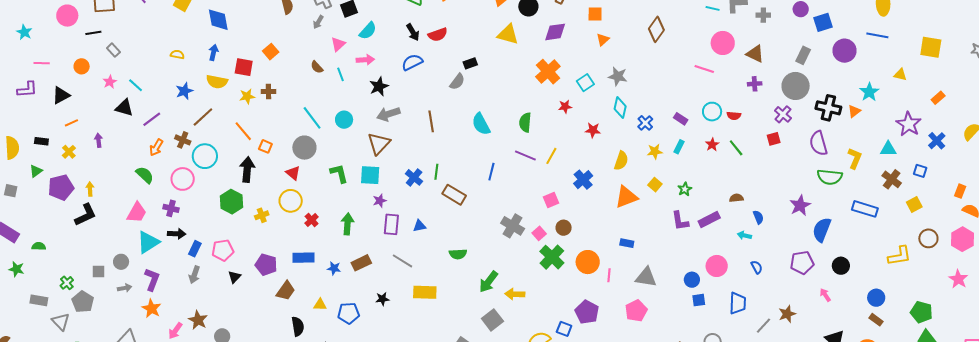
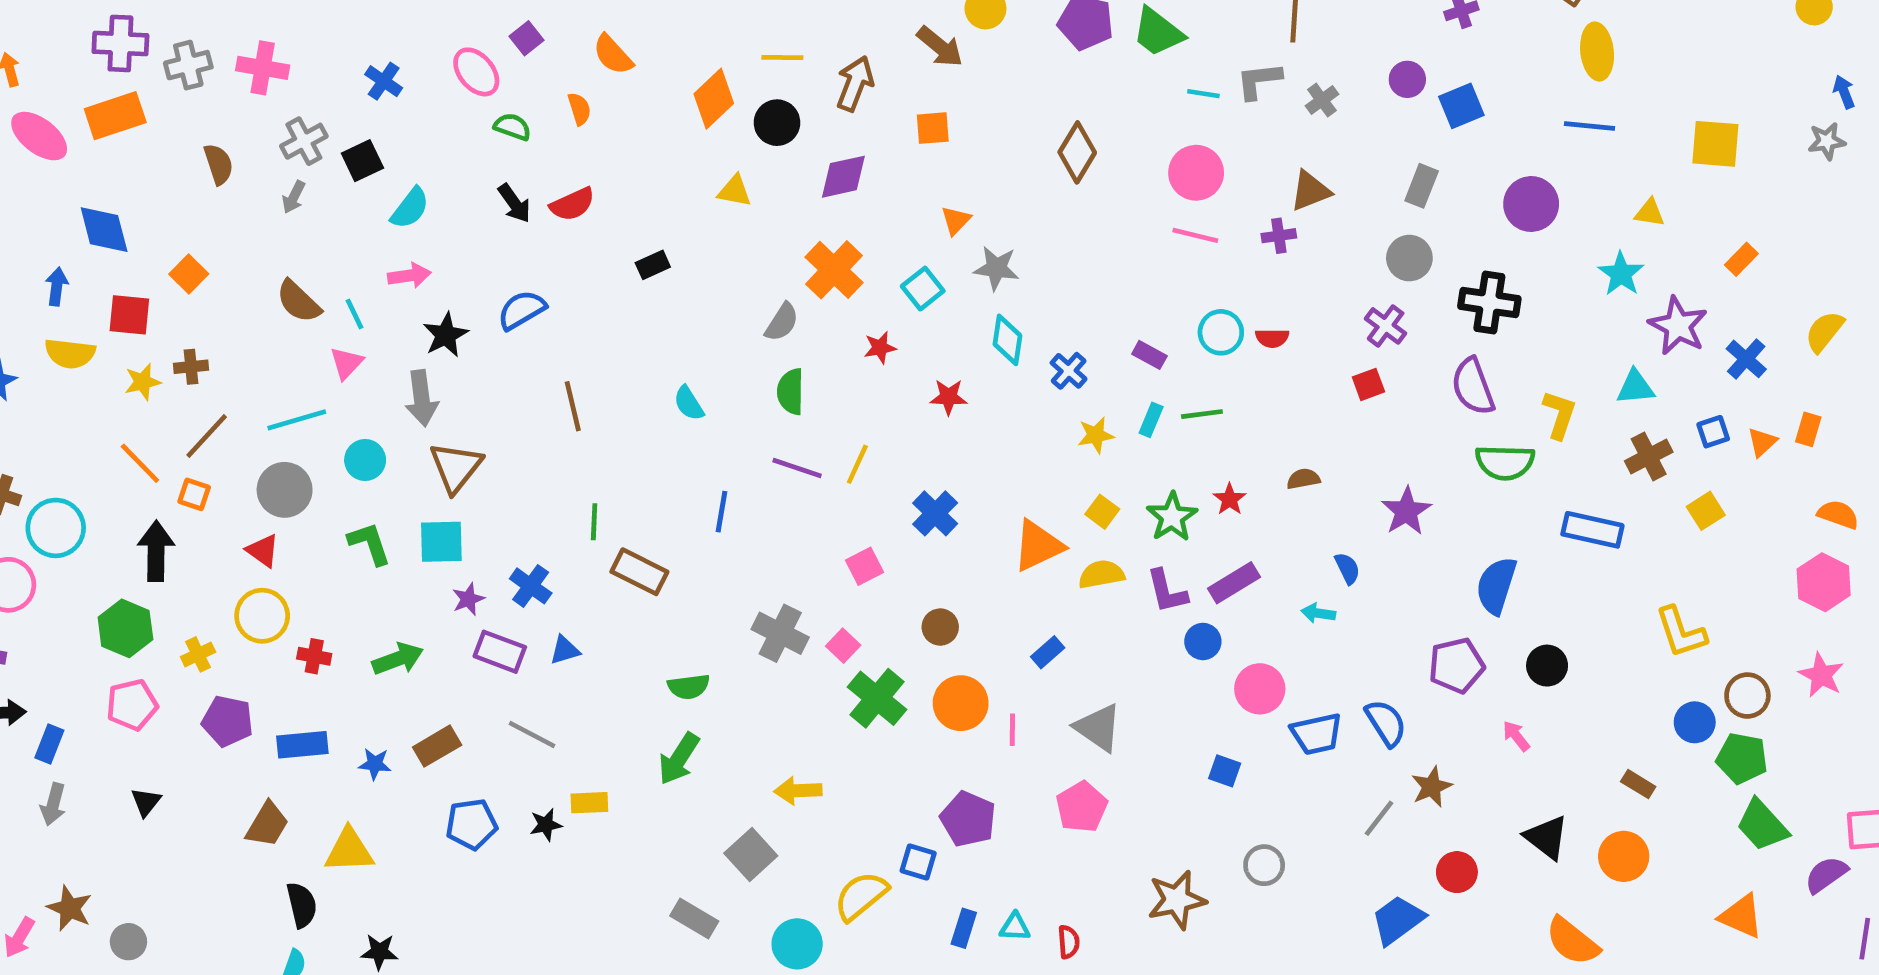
gray cross: (763, 15) -> (1322, 100), turned -32
blue diamond: (218, 20) -> (104, 230), moved
yellow triangle: (508, 34) -> (735, 191), size x0.7
orange triangle: (603, 40) -> (956, 220), moved
pink circle: (723, 43) -> (1196, 173), moved
pink triangle: (338, 44) -> (346, 363), moved
purple circle: (845, 51) -> (1531, 204), moved
brown triangle: (755, 54) -> (1310, 191), turned -42
blue semicircle: (412, 62) -> (522, 310), moved
brown semicircle: (317, 67) -> (299, 301), size x1.5
gray semicircle: (457, 82) -> (782, 322), moved
purple cross: (755, 84) -> (1279, 236), moved
gray circle: (796, 86) -> (1409, 258), size x0.7
cyan star: (869, 92) -> (1621, 274), moved
orange triangle: (854, 111) -> (1762, 442), moved
gray arrow: (388, 114) -> (422, 398), moved, turned -75
brown line: (203, 117) -> (207, 436), moved
cyan line: (312, 118) -> (297, 420), turned -65
cyan circle: (344, 120) -> (365, 460), moved
cyan semicircle: (481, 124) -> (689, 403), size x0.7
red star: (712, 145) -> (1230, 499), moved
green line: (736, 148) -> (1202, 414), moved, turned -54
yellow semicircle: (621, 161) -> (1101, 574), moved, turned -114
blue square: (920, 171) -> (1713, 432), turned -32
blue cross: (414, 177) -> (531, 586), moved
brown cross: (892, 179) -> (1649, 456), turned 30
green star: (685, 189) -> (1172, 517), size x1.5
orange rectangle: (960, 191) -> (1808, 429), moved
brown semicircle: (736, 198) -> (1303, 479), moved
purple star: (800, 205) -> (1406, 511), moved
red cross: (312, 220) -> (314, 656), turned -32
green arrow: (347, 224) -> (398, 659), turned 70
purple rectangle: (391, 224) -> (500, 652), turned -70
brown circle: (564, 228) -> (940, 627), moved
brown circle: (928, 238) -> (1747, 696), moved
blue rectangle: (627, 243) -> (1048, 652), turned -48
pink pentagon: (223, 250) -> (132, 705), moved
green semicircle: (458, 254) -> (689, 687), moved
yellow L-shape: (899, 256) -> (1681, 632), turned 85
purple pentagon: (266, 265) -> (228, 721), moved
blue semicircle: (757, 267) -> (1386, 723), moved, size x1.5
gray triangle: (646, 277) -> (1098, 728), turned 30
blue circle: (692, 280) -> (1203, 641), moved
green arrow: (488, 282) -> (679, 759), moved
yellow rectangle: (425, 292) -> (589, 803), size x0.7
blue circle: (876, 298) -> (1695, 722), moved
black star: (382, 299) -> (546, 825), moved
blue square: (699, 300) -> (1225, 771), turned 32
blue trapezoid: (738, 303) -> (1317, 734), moved, turned 80
yellow triangle: (320, 305) -> (349, 850), size x1.6
blue pentagon: (349, 313) -> (471, 824), moved

